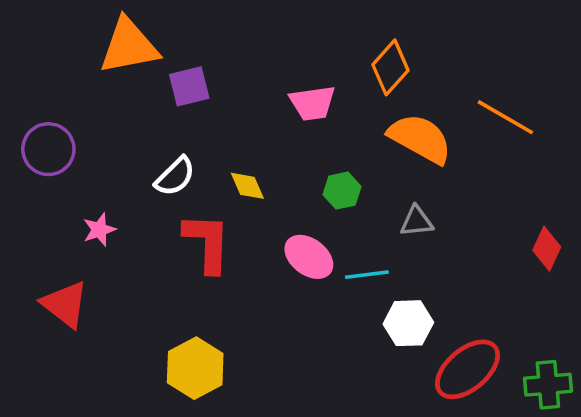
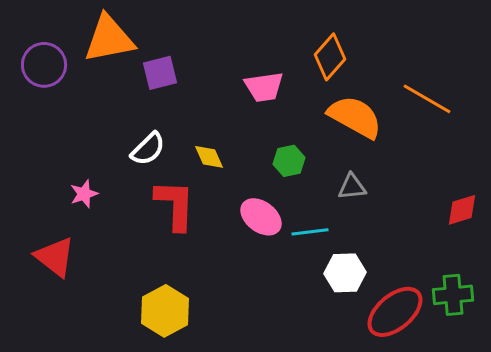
purple circle: (48, 149) -> (44, 65), moved
red diamond: (547, 249) -> (462, 210), turned 48
green cross: (548, 385) -> (453, 295), moved

